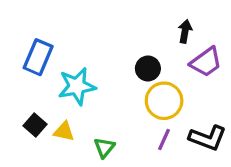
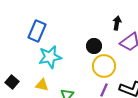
blue rectangle: (38, 57) -> (37, 31), moved
black square: (35, 125) -> (12, 82), moved

